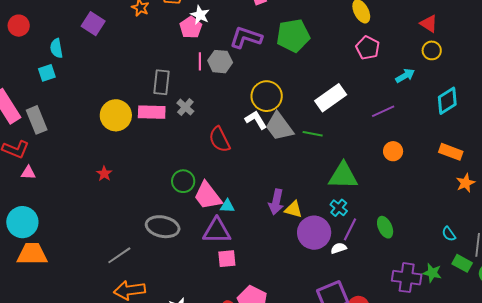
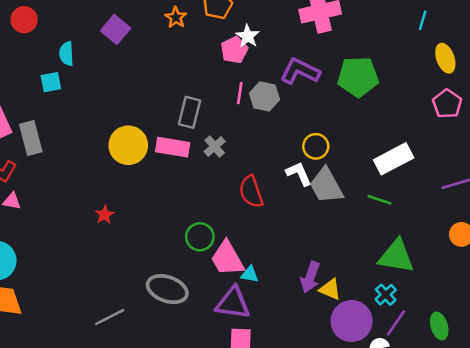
yellow circle: (267, 96) -> (316, 146), size x0.7
green line: (313, 134) -> (379, 200), moved

